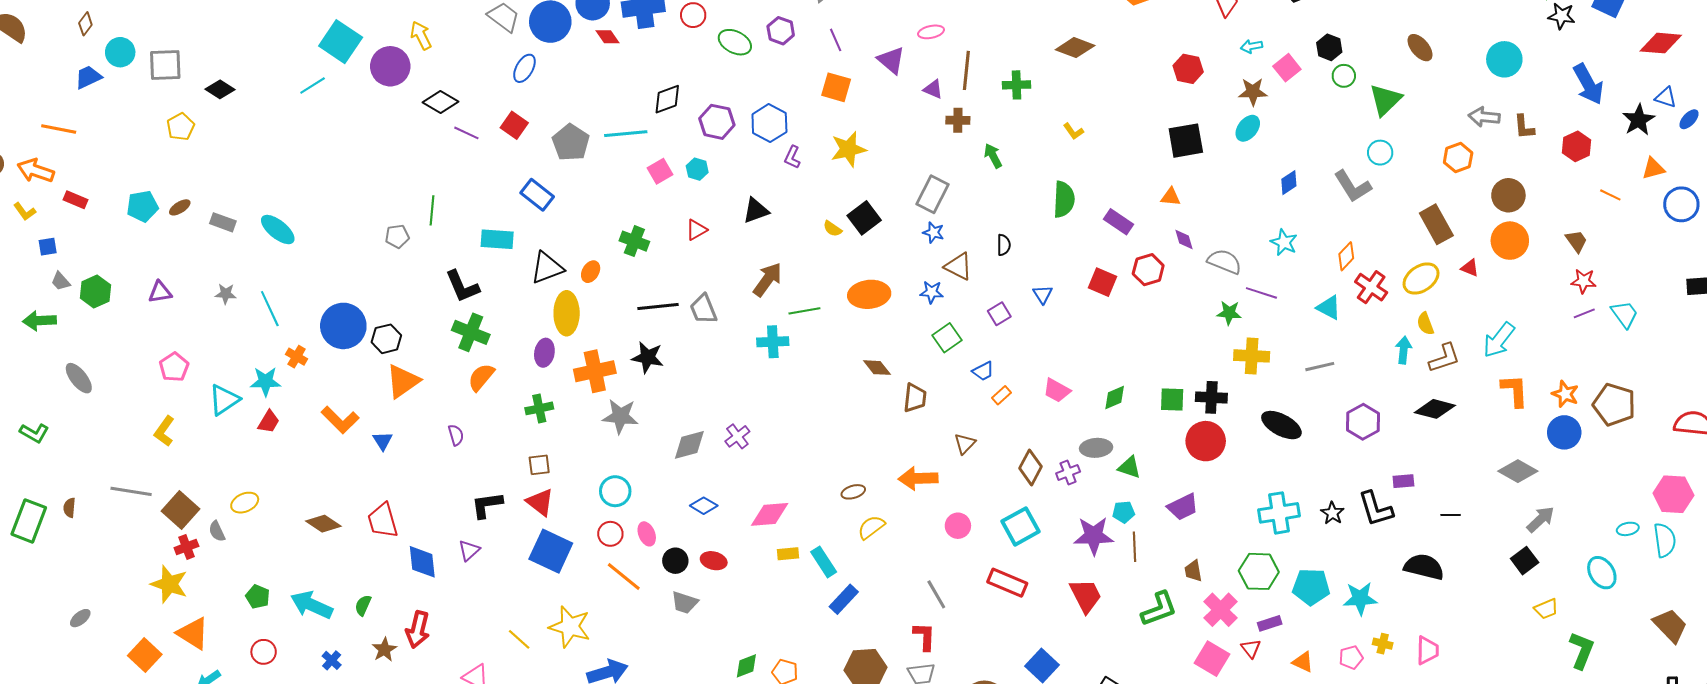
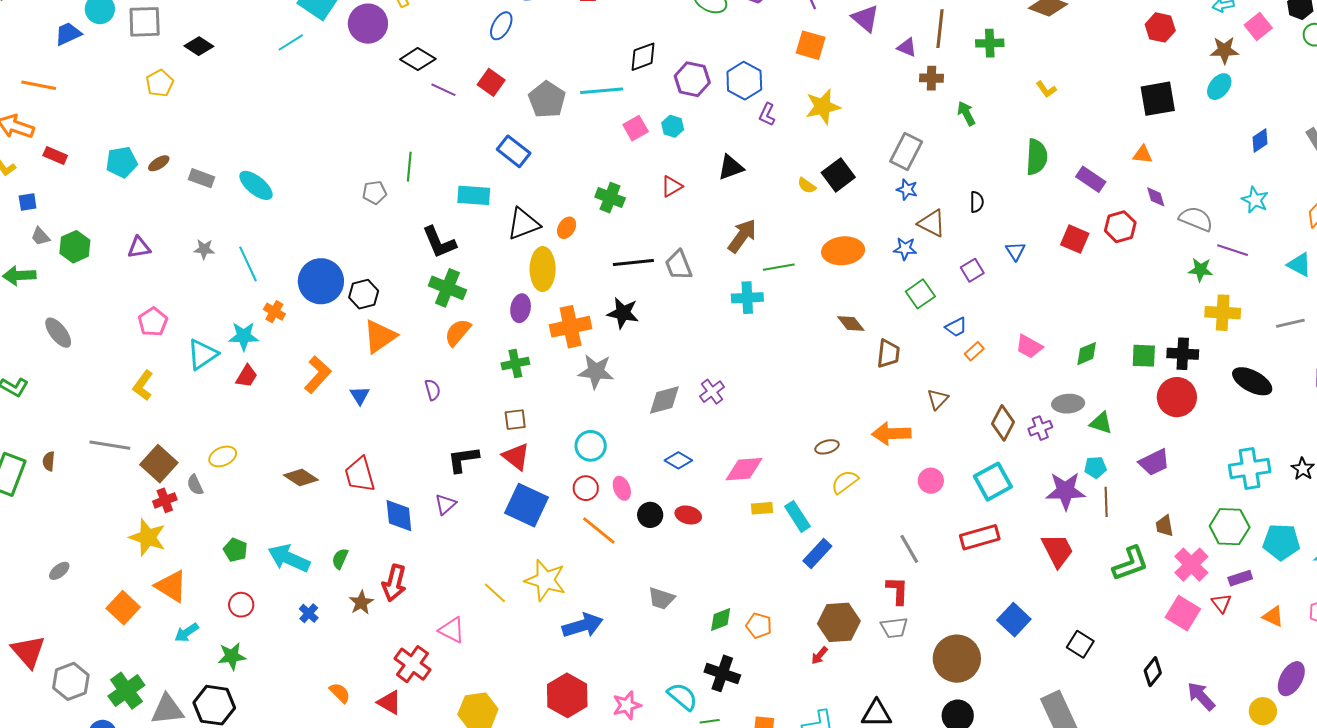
orange L-shape: (340, 420) -> (318, 375), turned -93
red rectangle: (1007, 583) -> (980, 537), turned -39
gray trapezoid: (685, 603) -> (661, 598), moved

